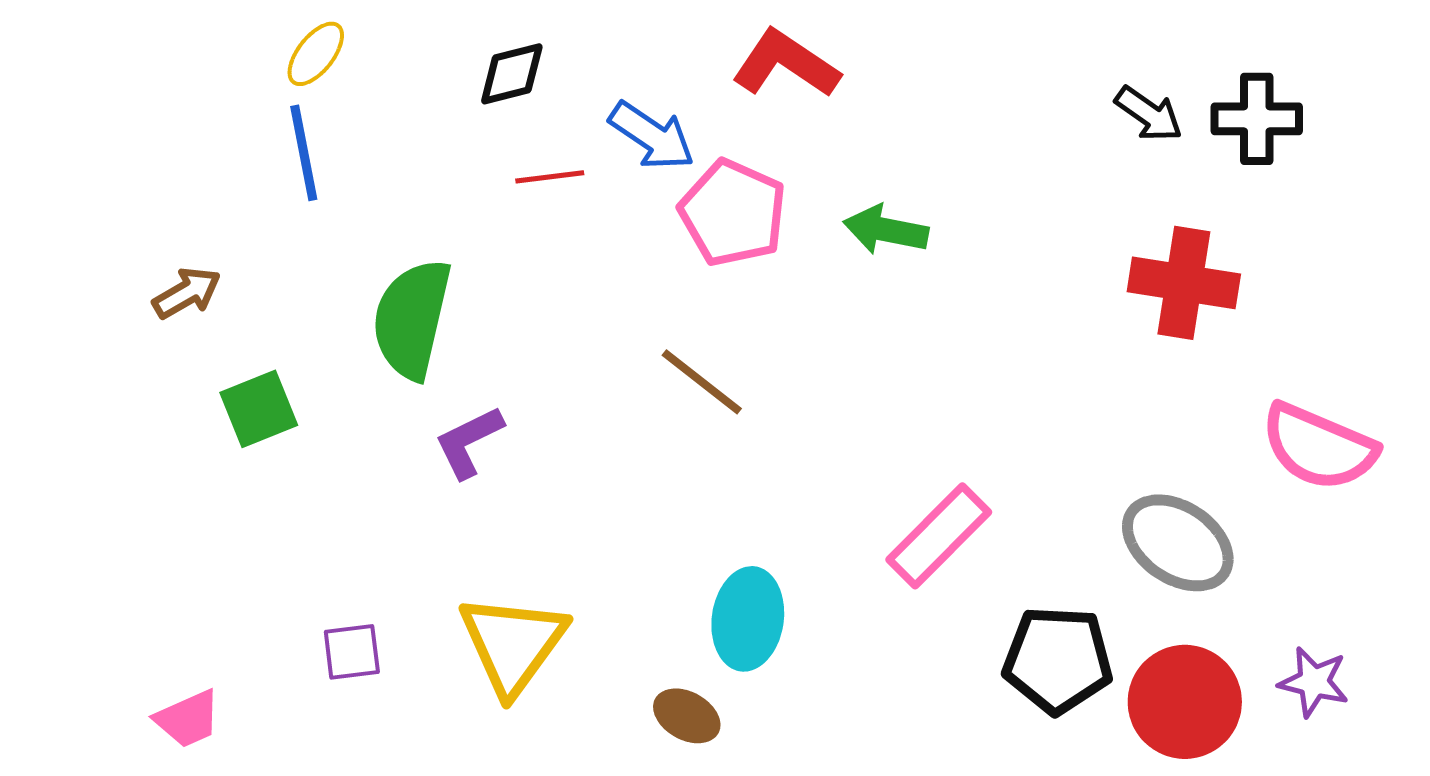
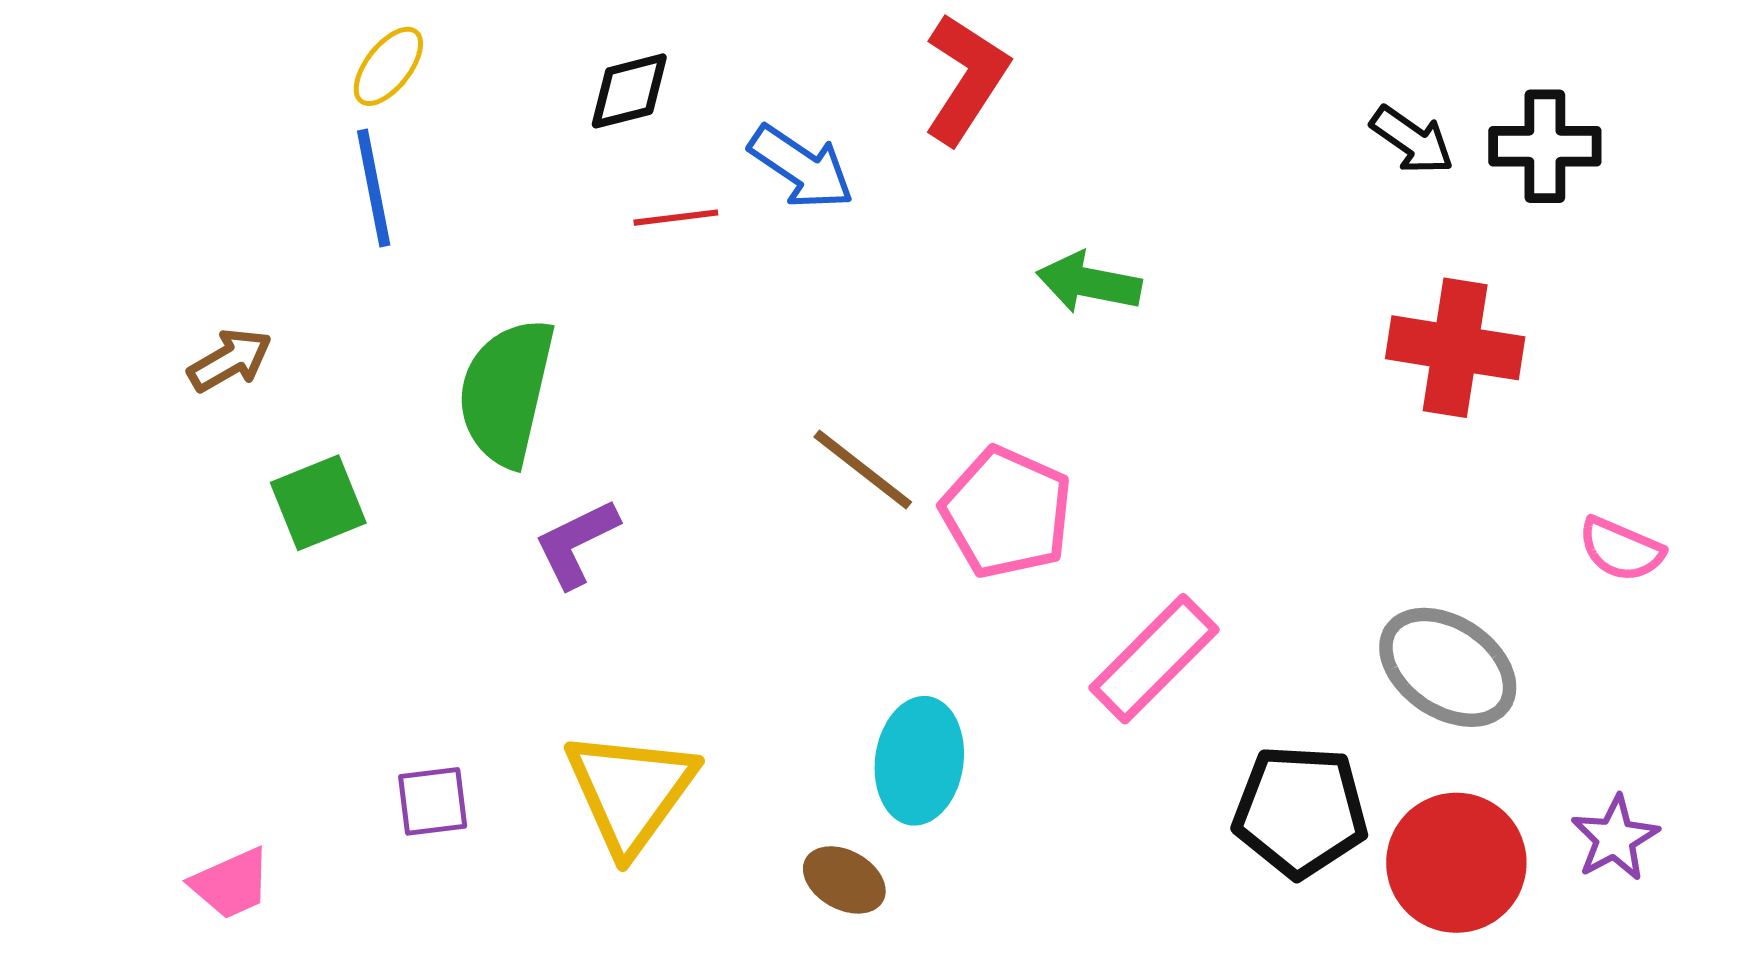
red L-shape: (786, 64) -> (966, 79), turned 89
pink pentagon: (733, 213) -> (1007, 512), moved
pink semicircle: (1319, 447) -> (1621, 549), size x0.6
purple star: (1314, 682) -> (1615, 838), turned 30

